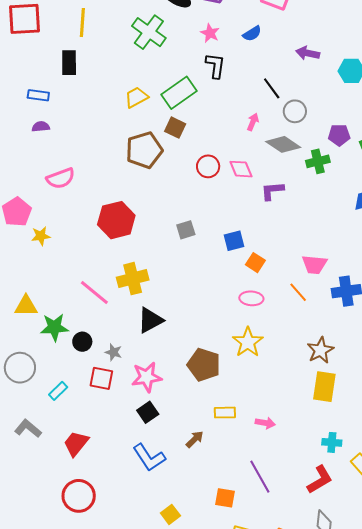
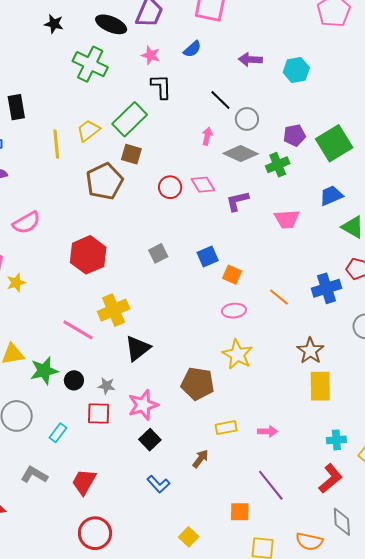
yellow line: (82, 23) -> (56, 144), moved
pink trapezoid: (314, 264) -> (287, 219), moved
blue L-shape: (149, 458) -> (158, 484), size x0.7

